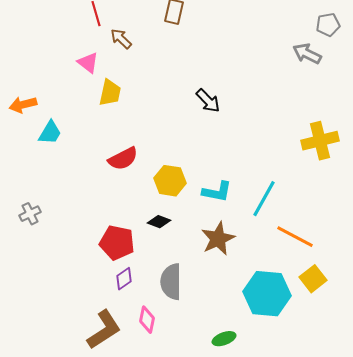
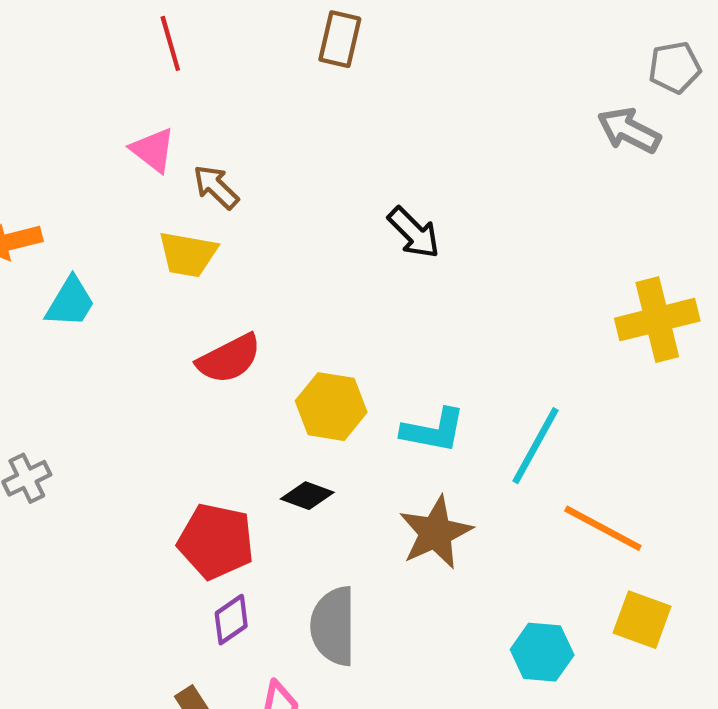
brown arrow: (121, 39) -> (216, 187), moved
yellow trapezoid: (110, 93) -> (188, 254), moved, turned 88
yellow square: (313, 279) -> (642, 620), turned -32
cyan hexagon: (267, 294) -> (542, 652), size x0.6

